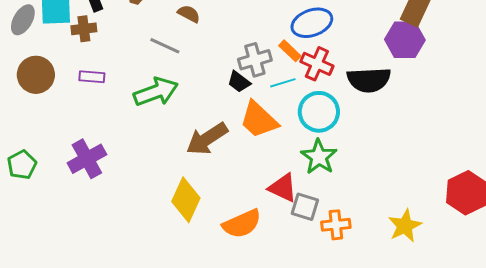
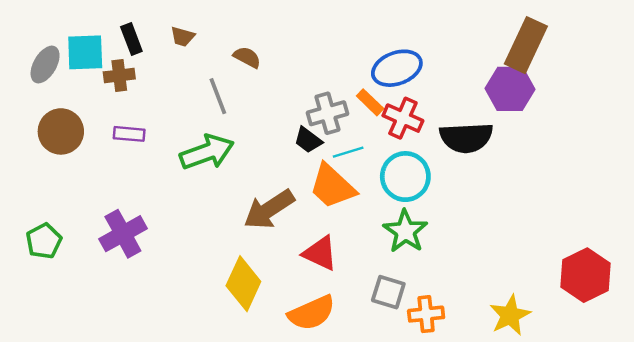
gray line: (165, 46) -> (218, 96), turned 44
cyan line: (283, 83) -> (348, 152), moved
red triangle: (283, 188) -> (320, 253), moved

